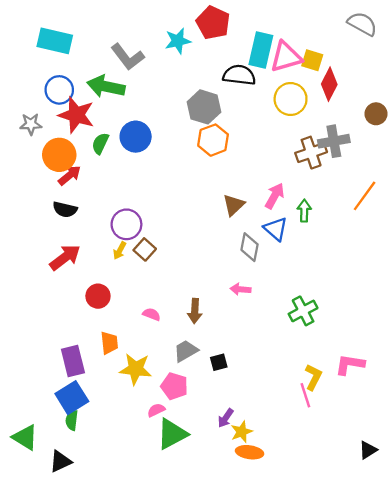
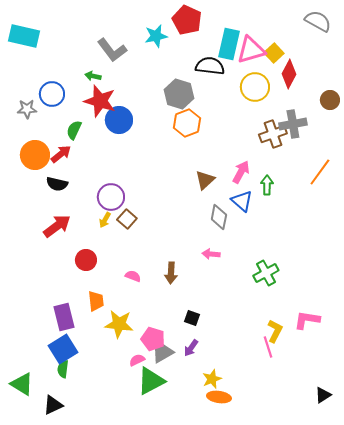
cyan rectangle: (55, 41) -> (24, 36), moved
yellow square: (312, 60) -> (274, 53), turned 30
green arrow: (106, 86) -> (93, 76), size x0.5
blue circle: (59, 90) -> (52, 94), moved
red star: (76, 115) -> (100, 101), moved
green semicircle: (100, 143) -> (74, 130), moved
orange circle: (59, 155) -> (35, 155), moved
gray trapezoid: (186, 351) -> (163, 353), moved
black square: (219, 362) -> (192, 318), turned 35
purple arrow: (226, 418) -> (191, 348), moved

